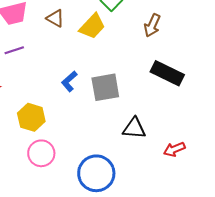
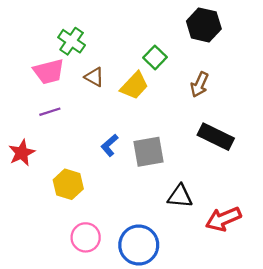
red arrow: (174, 149) -> (223, 219), size x1.5
pink circle: (41, 153) -> (86, 237), moved

